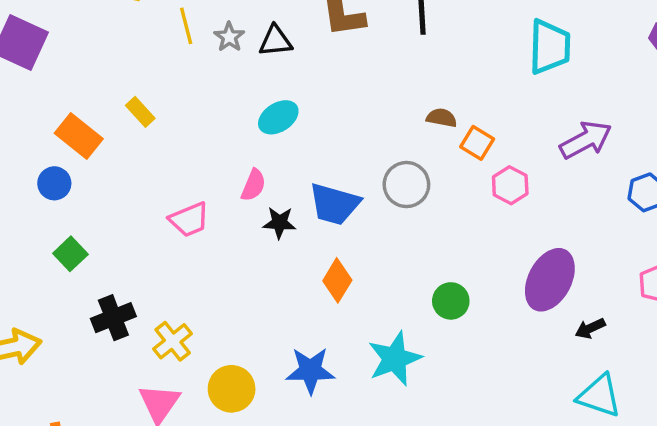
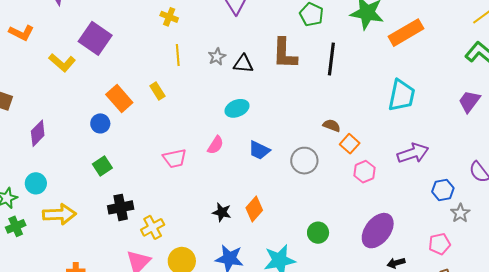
yellow line: (186, 26) -> (178, 55), moved
blue trapezoid: (334, 204) -> (259, 150), moved, size x0.7
black star: (279, 223) -> (222, 212), moved

